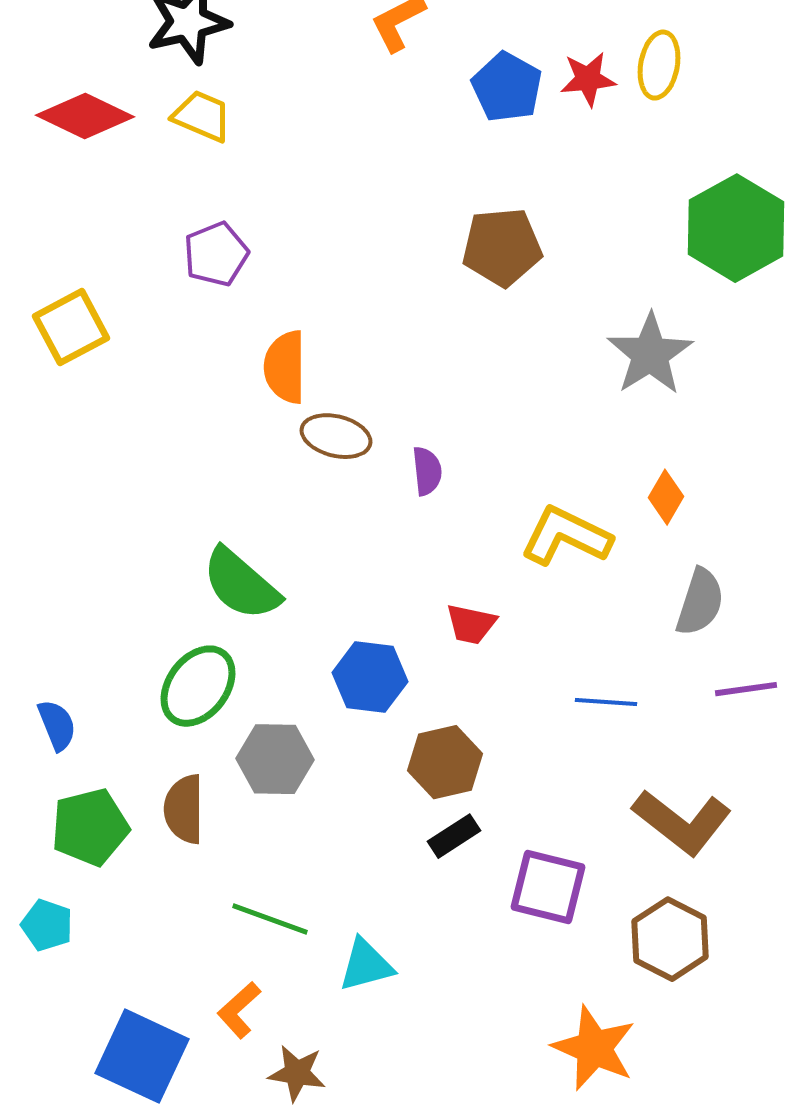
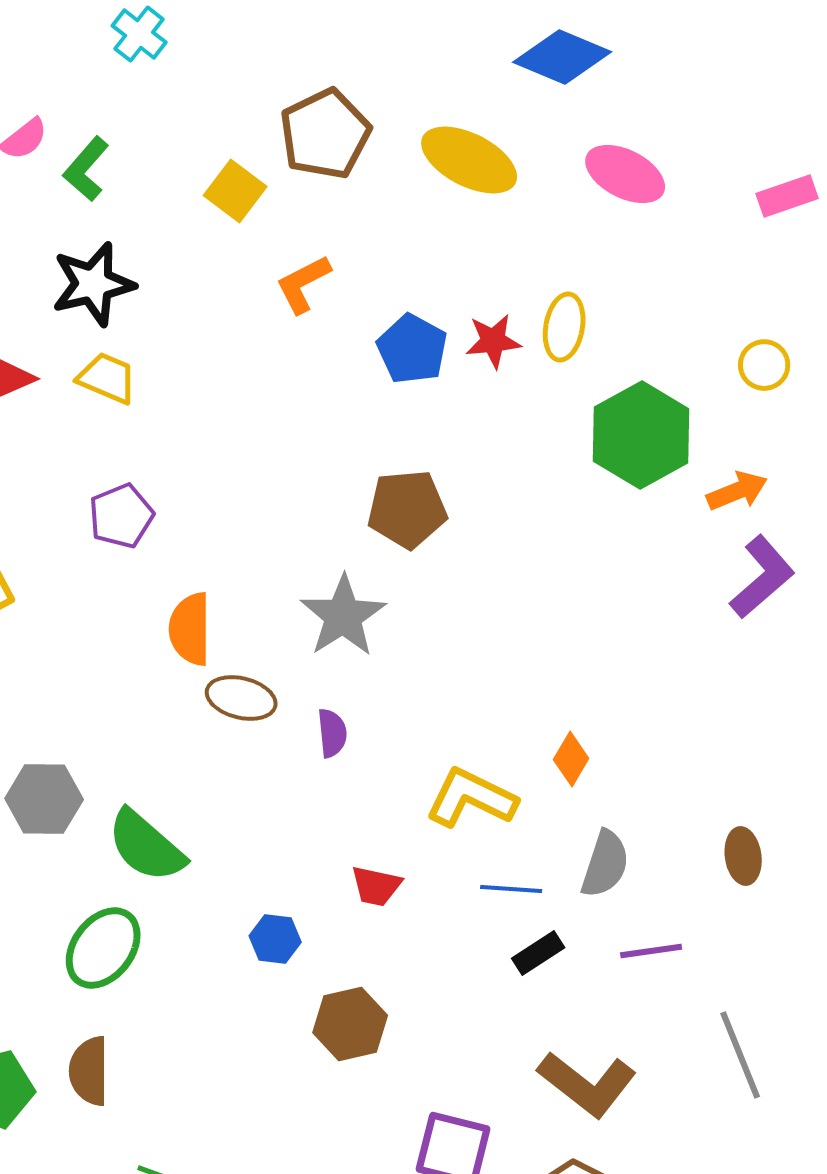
green hexagon: (736, 228) -> (641, 435), moved
gray star: (650, 354) -> (343, 616), moved
blue hexagon: (370, 677) -> (275, 939), size x0.7
blue line: (606, 702) -> (511, 889), moved
gray hexagon: (275, 759) -> (44, 799), moved
black rectangle: (454, 836) -> (538, 953), moved

